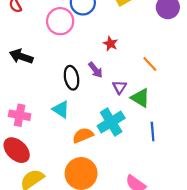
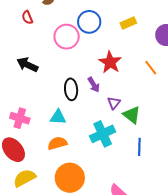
red star: (110, 44) -> (110, 62), size x1.6
orange line: (150, 64) -> (151, 68), moved
cyan triangle: (61, 109) -> (58, 117), turned -36
orange semicircle: (83, 135) -> (57, 143), moved

